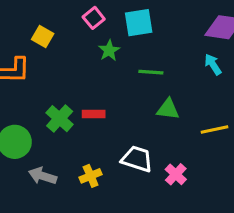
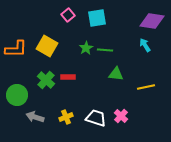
yellow square: (43, 36) -> (47, 46), moved, size x1.5
green star: (109, 50) -> (86, 48), moved
white trapezoid: (137, 159) -> (96, 118), moved

